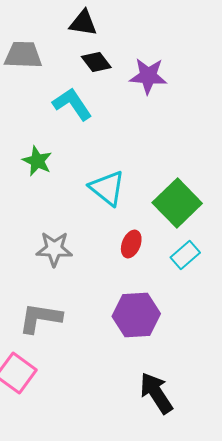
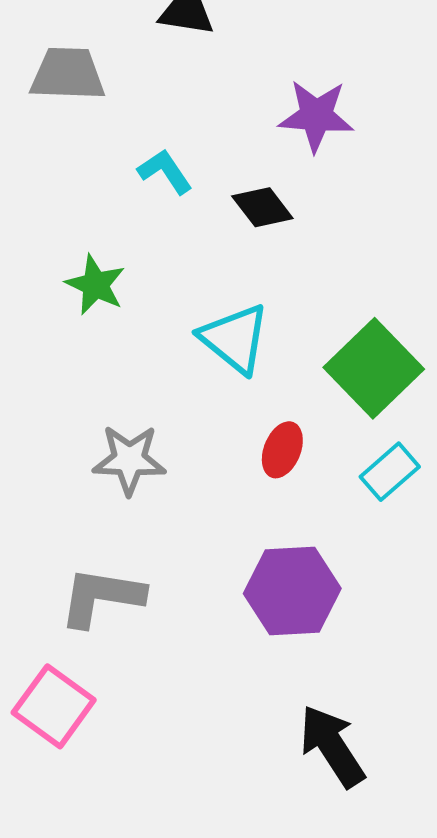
black diamond: (96, 62) -> (262, 207), moved
cyan L-shape: (72, 104) -> (165, 171), size x0.7

